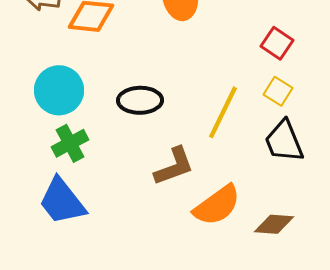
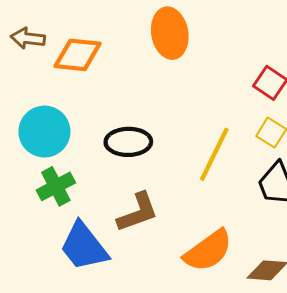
brown L-shape: (174, 166) -> (138, 212), moved
blue trapezoid: (62, 201) -> (84, 246), moved

